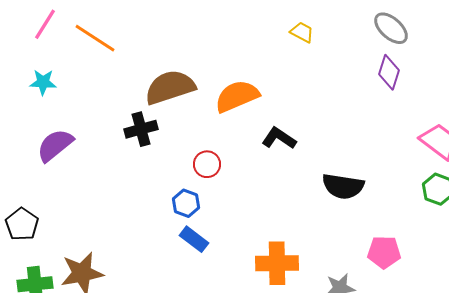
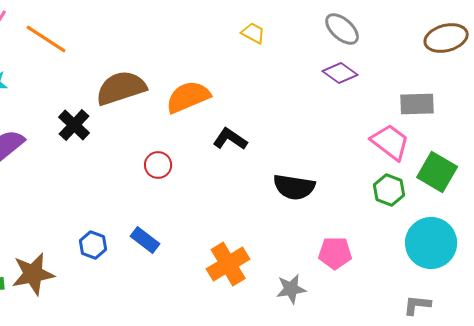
purple diamond: (389, 72) -> (340, 73), turned -72
black cross: (141, 129) -> (74, 125), moved, turned -32
blue hexagon: (186, 203) -> (93, 245), moved
orange cross: (277, 263) -> (228, 264), turned -30

